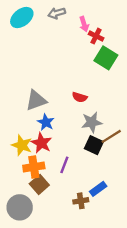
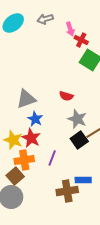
gray star: (92, 122) -> (77, 119), turned 30
black square: (94, 145) -> (79, 140), turned 30
brown square: (39, 184) -> (15, 176), moved
blue rectangle: (98, 189) -> (83, 180), turned 35
brown cross: (81, 201) -> (67, 191), size x1.5

